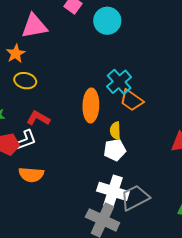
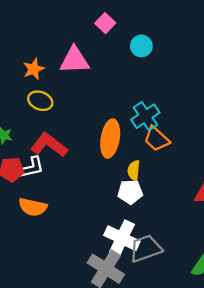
cyan circle: (107, 21) -> (141, 46), size x0.7
pink triangle: (34, 26) -> (74, 60), moved
red L-shape: (38, 118) -> (49, 145), size x1.4

